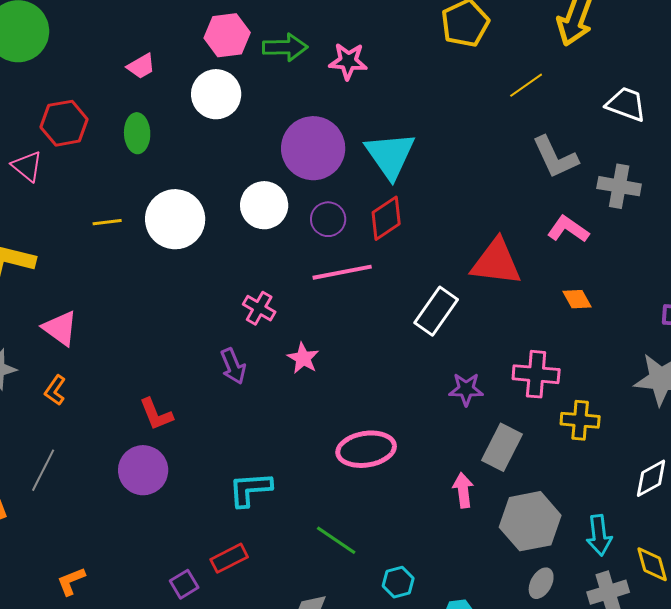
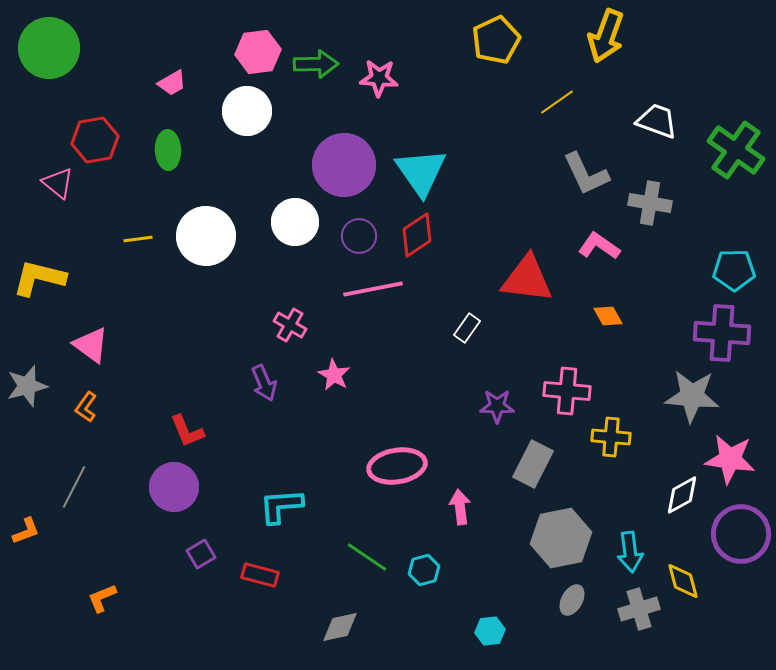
white rectangle: (436, 311) -> (467, 328), size x0.6
pink arrow: (463, 490) -> (460, 507), moved
red rectangle: (229, 558) -> (260, 575), turned 42
cyan hexagon: (398, 582) -> (424, 570), moved
purple square: (184, 584) -> (201, 554), moved

